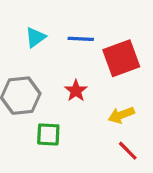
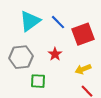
cyan triangle: (35, 37) -> (30, 21), size x1.6
blue line: (81, 39) -> (58, 22), turned 42

